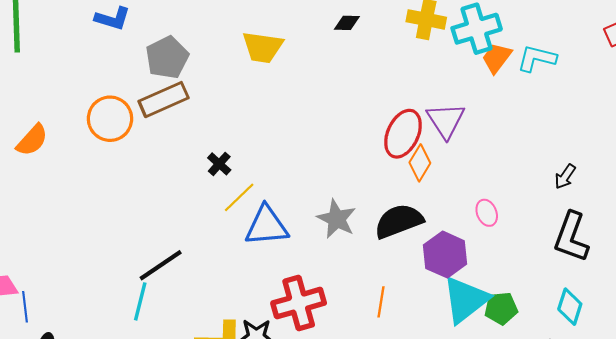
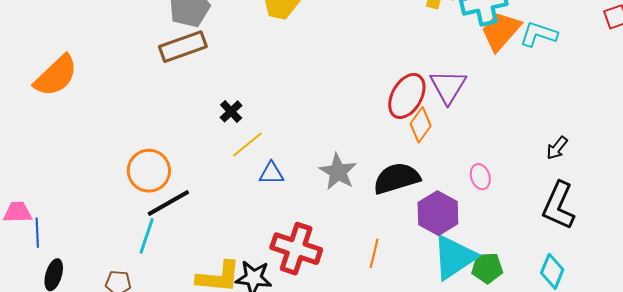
orange trapezoid: (497, 58) -> (501, 31), size x1.4
orange circle: (110, 119) -> (149, 171), moved
orange semicircle: (32, 140) -> (56, 76), size x1.4
blue triangle: (267, 226) -> (271, 173), size x0.6
red cross: (299, 303) -> (296, 249), turned 30

